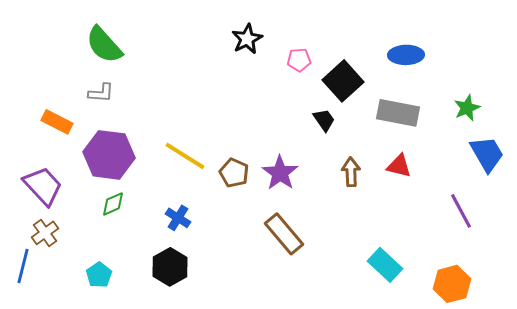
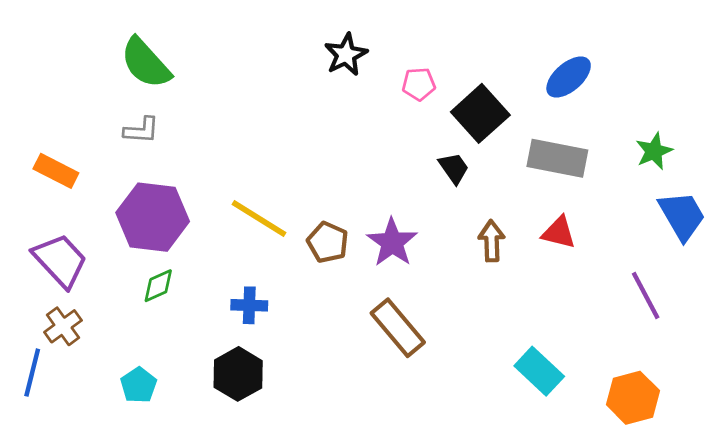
blue ellipse: (406, 55) -> (569, 77), turned -40
orange rectangle: (57, 122) -> (56, 171), moved
blue cross: (178, 218) -> (249, 305), turned -30

